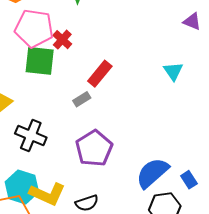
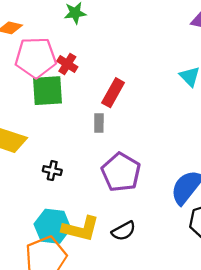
gray rectangle: (82, 99) -> (99, 123), turned -48
black cross: (31, 135) -> (52, 171), size x0.6

